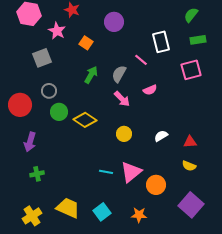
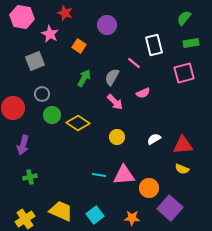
red triangle: (190, 142) -> (183, 145), size x1.5
pink triangle: (131, 172) -> (124, 175), turned 35
purple square: (191, 205) -> (170, 208), moved

